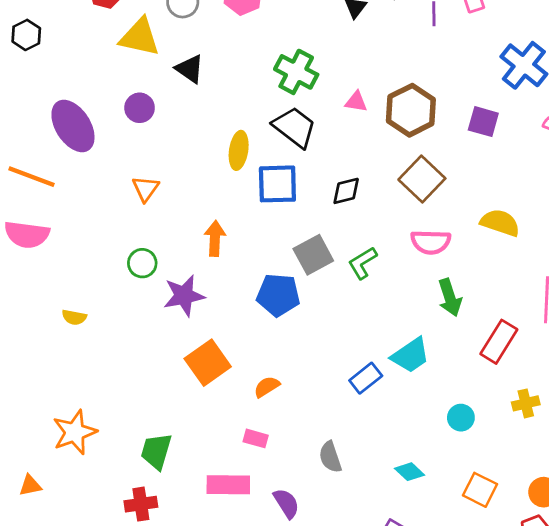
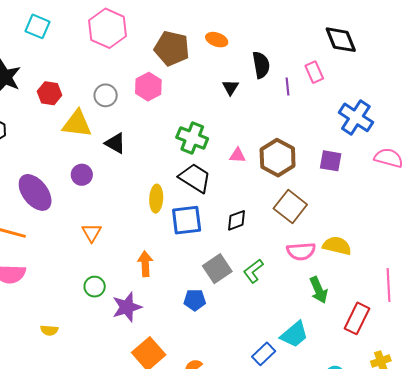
yellow semicircle: (500, 223) -> (337, 246), moved
blue pentagon: (278, 295) -> (195, 300), size x0.7

